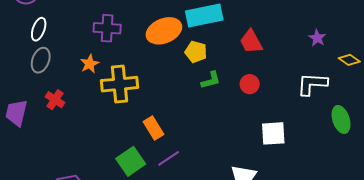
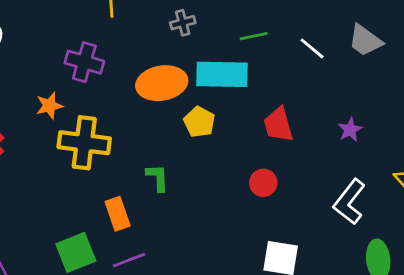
purple star: (317, 38) -> (350, 130), moved
green L-shape: (211, 80) -> (158, 178), moved, turned -90
white L-shape: (312, 84) -> (349, 202), turned -68

